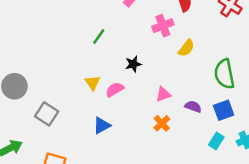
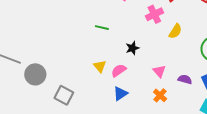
green line: (99, 37) -> (102, 28), turned 72
pink triangle: (163, 94) -> (159, 71), turned -48
blue triangle: (102, 125) -> (120, 94), moved

